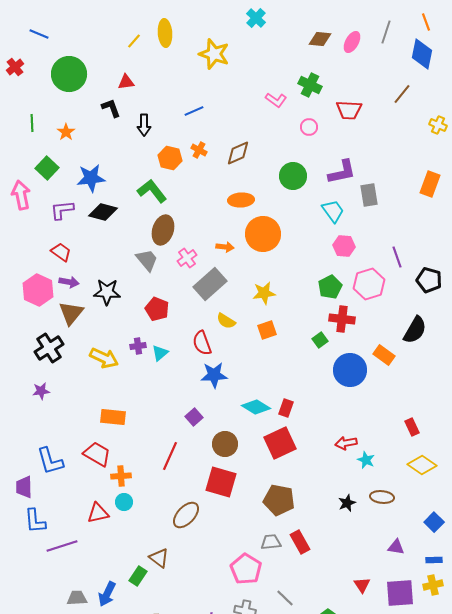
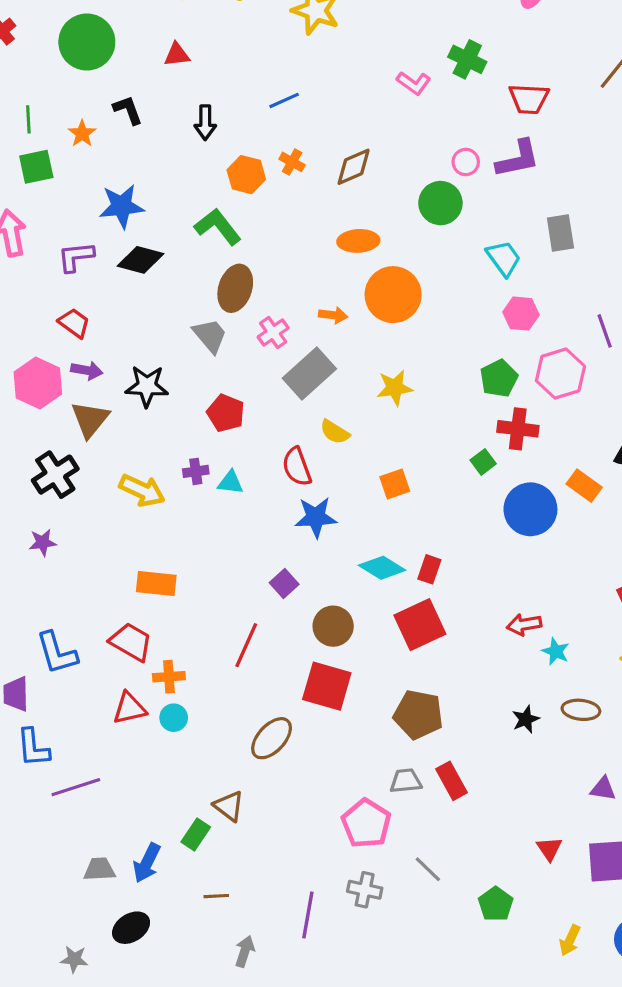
black L-shape: (111, 108) -> (128, 110), moved
pink circle: (309, 127) -> (466, 162), moved
green square: (47, 168) -> (36, 167), moved, turned 35
purple L-shape: (342, 172) -> (518, 159), moved
orange square: (267, 330) -> (395, 484), moved
cyan triangle: (160, 353) -> (230, 482), turned 48
red triangle: (98, 513) -> (129, 708), moved

